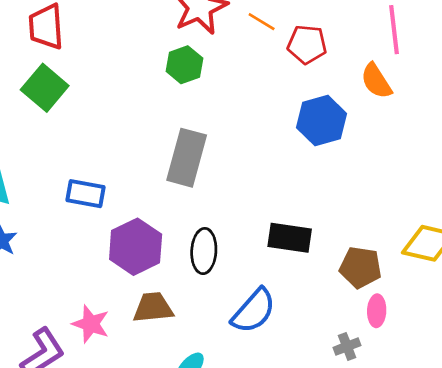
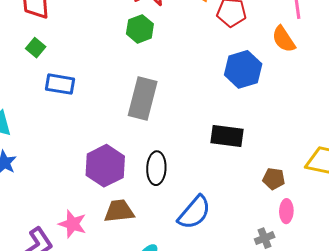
green square: (45, 88) -> (36, 48), size x0.6
blue rectangle: (85, 194) -> (60, 84), moved
black rectangle: (290, 238) -> (227, 136), moved
brown pentagon: (360, 267) -> (274, 179), size x0.7

